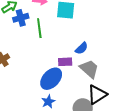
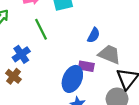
blue cross: (21, 18) -> (21, 54), moved
purple rectangle: (65, 62) -> (86, 66), moved, turned 32

